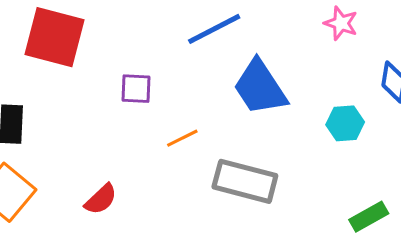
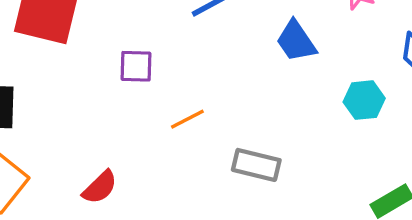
blue trapezoid: (260, 87) -> (296, 41), moved, size x0.7
gray rectangle: (245, 181) -> (256, 165), size x0.7

